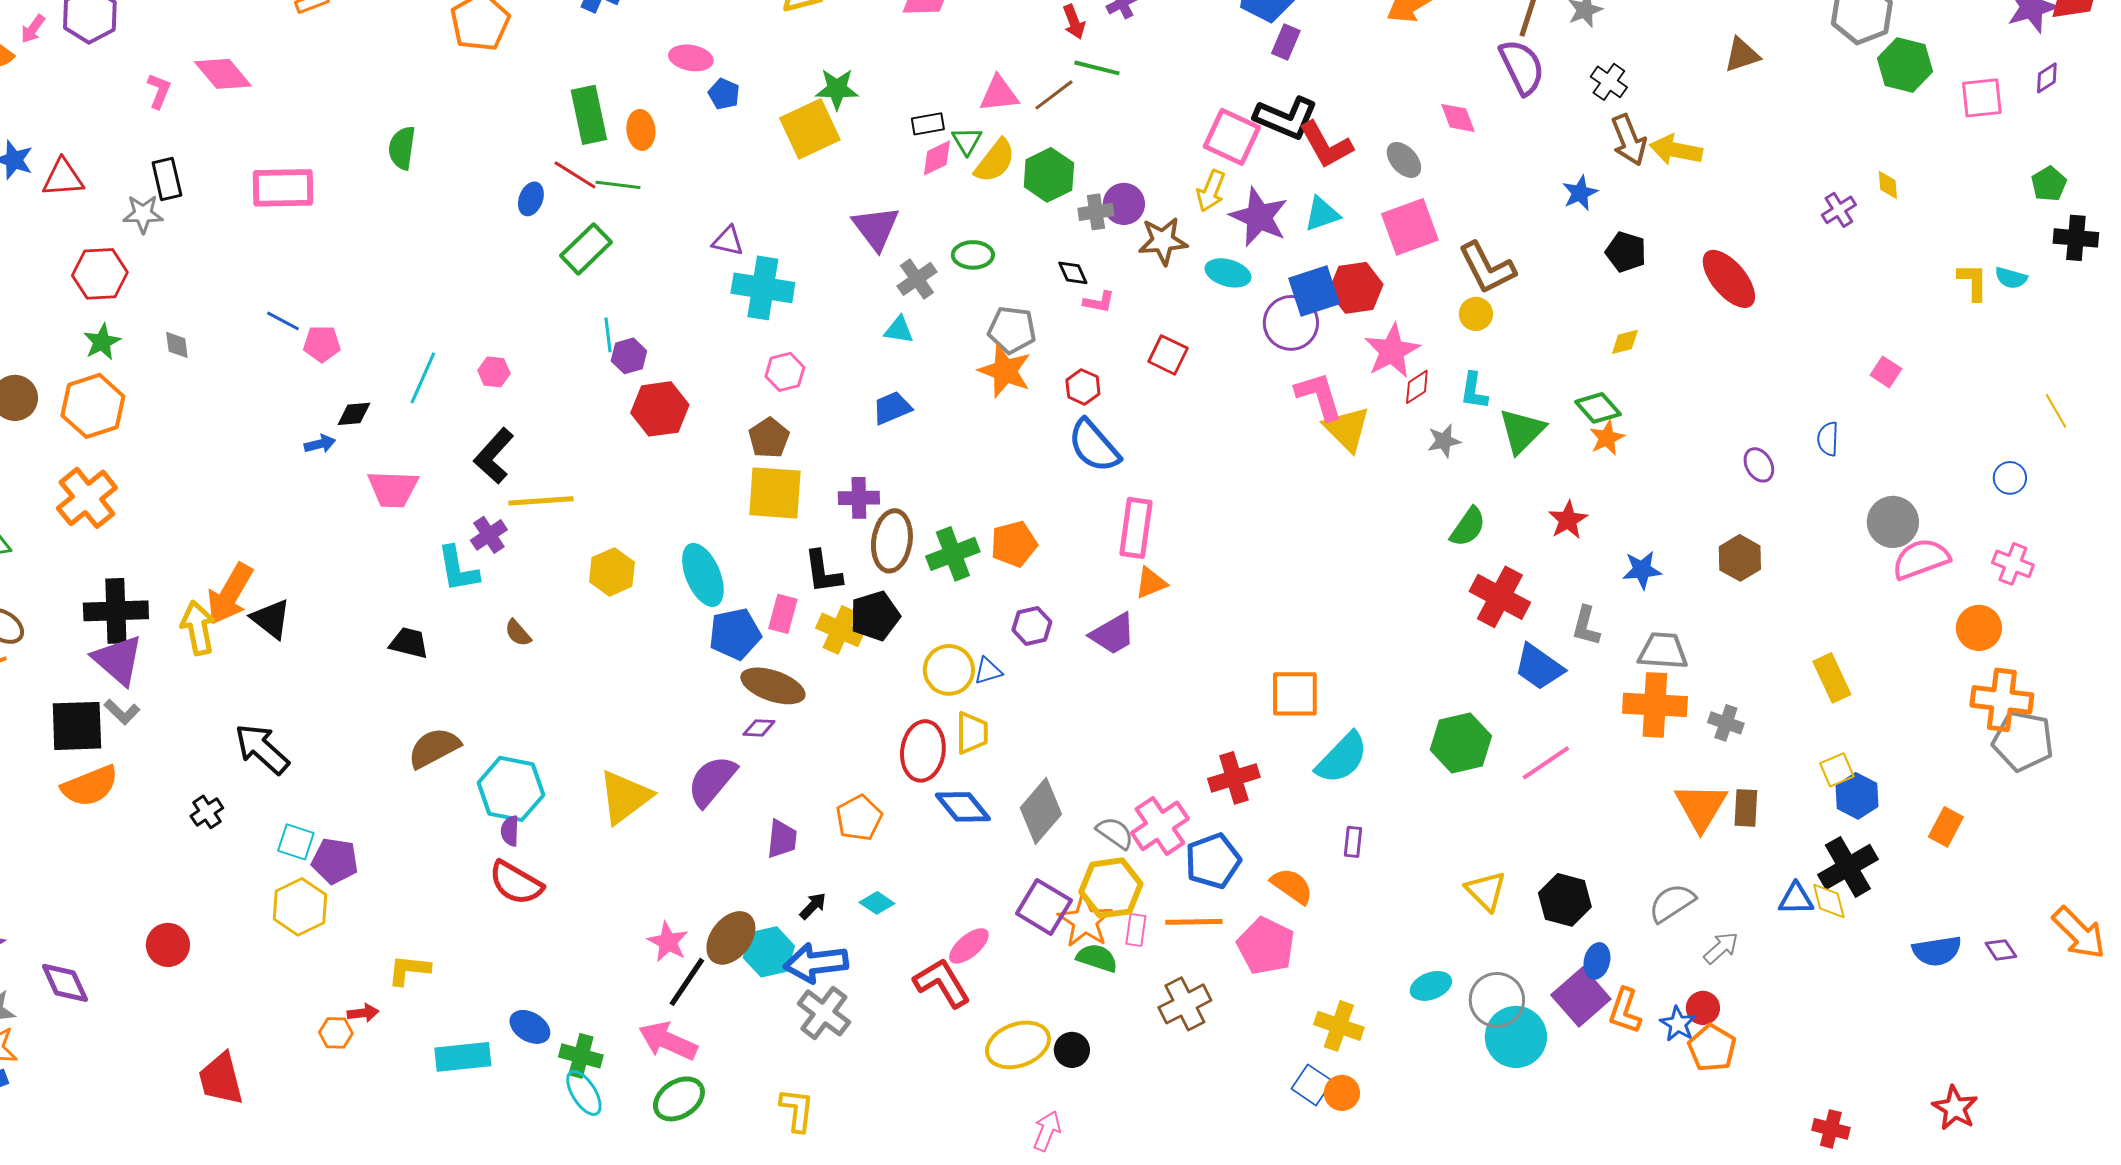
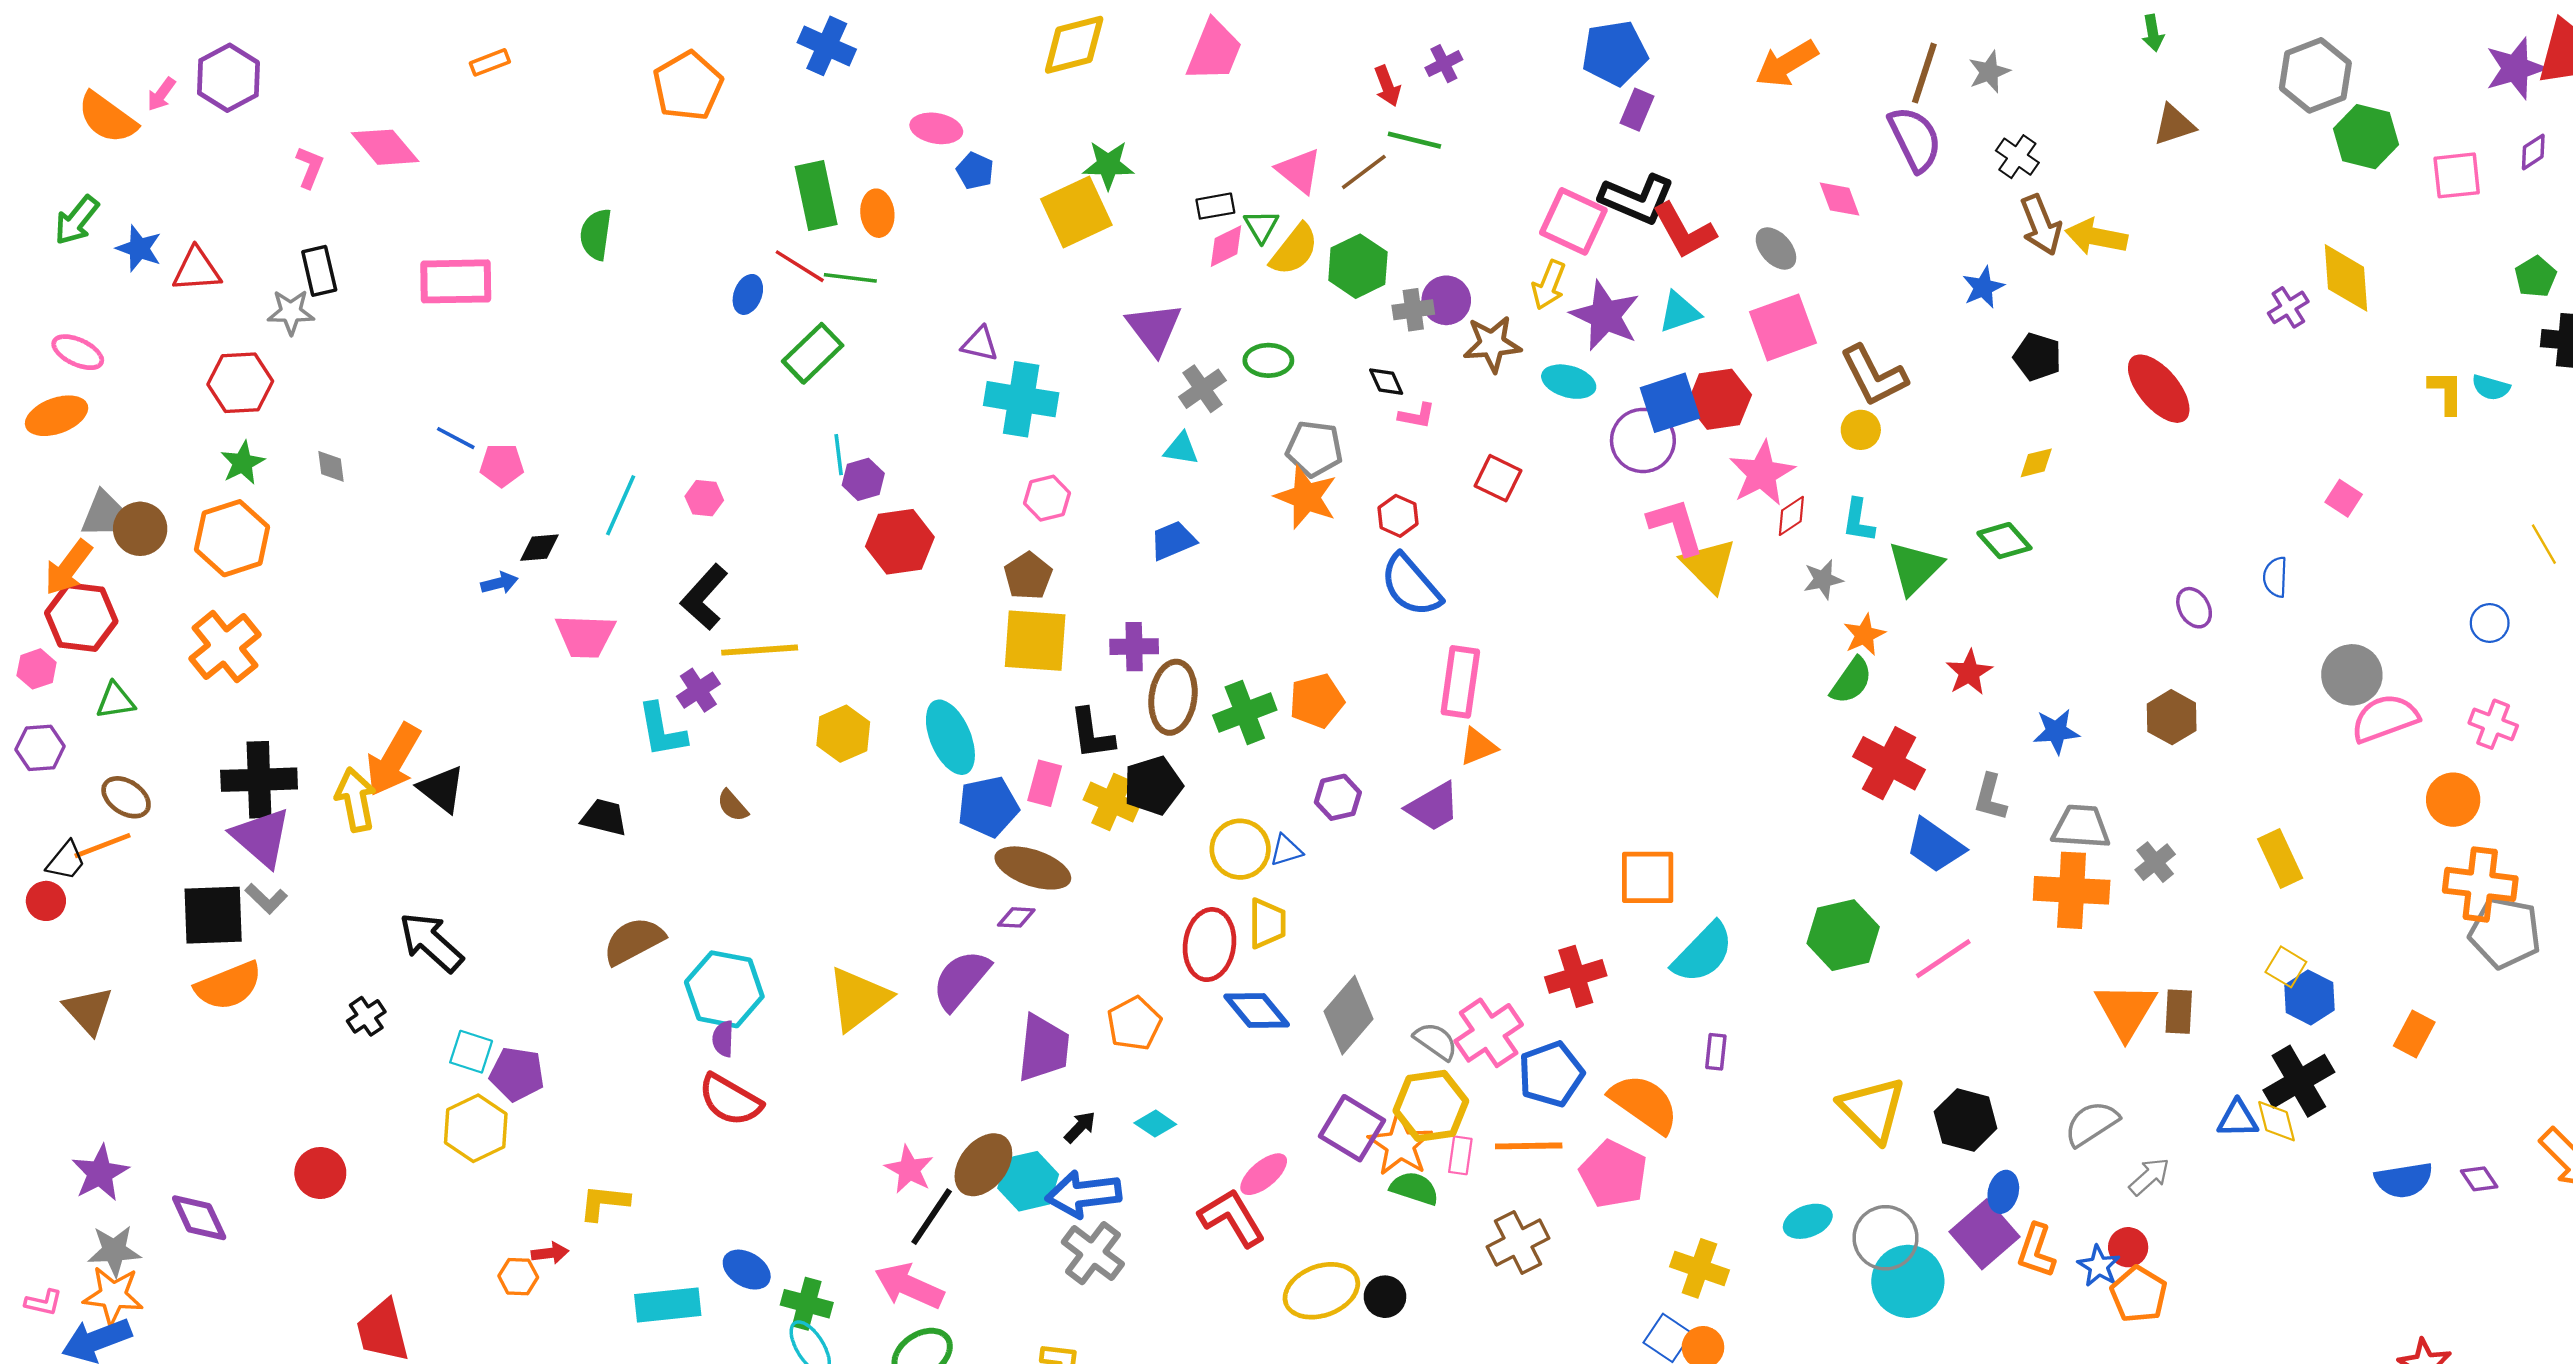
pink triangle: (999, 94) -> (1299, 171), turned 45
yellow diamond: (1888, 185) -> (2346, 278), size x2.0
orange star: (1607, 438) -> (1864, 635), moved
gray cross: (1726, 723) -> (2155, 862), moved, turned 32
yellow square: (1837, 770) -> (2286, 967), turned -36
purple trapezoid: (782, 839) -> (1043, 1048), size x1.5
orange semicircle: (1292, 886) -> (1644, 1104), size x1.4
yellow triangle: (1486, 891) -> (1873, 1109), size x1.4

